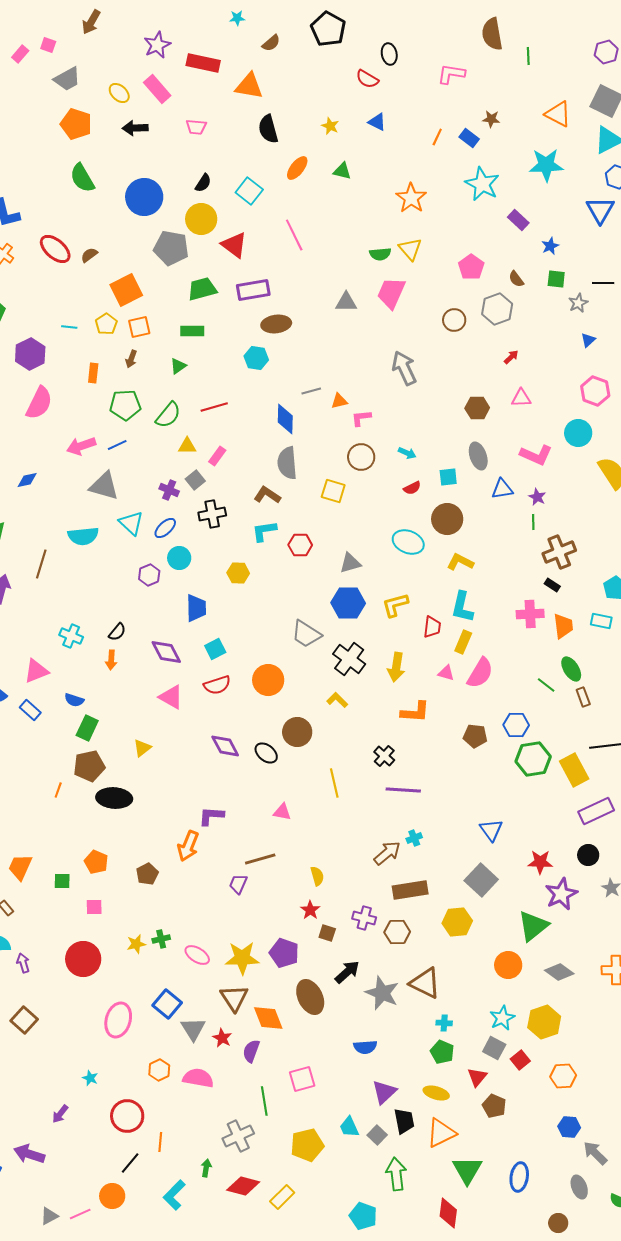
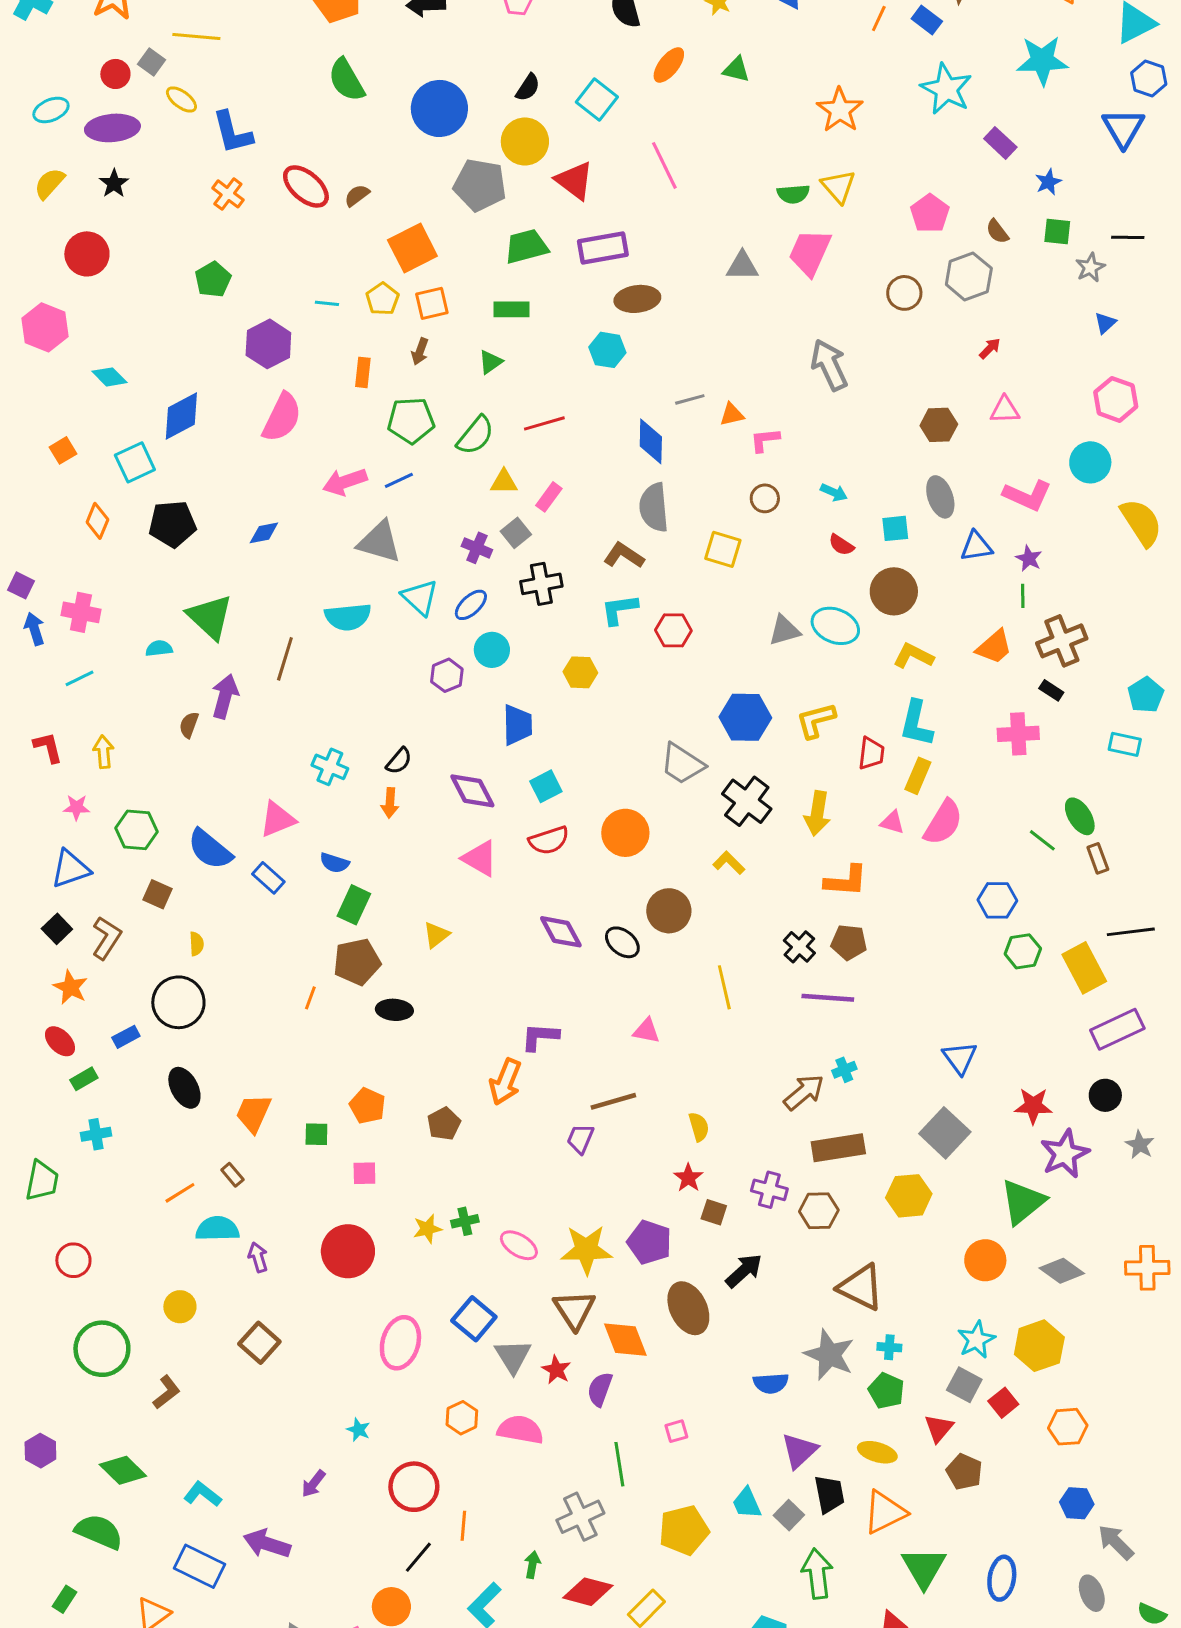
brown circle: (361, 457) -> (765, 498), size x0.7
red semicircle: (412, 488) -> (841, 545), turned 60
gray triangle: (350, 563) -> (784, 630), moved
orange trapezoid: (563, 626) -> (994, 647), moved, turned 56
brown pentagon: (475, 736) -> (849, 942), moved
green hexagon: (533, 759) -> (1023, 951), size x0.7
black ellipse: (114, 798) -> (394, 1010), size x0.7
gray star: (382, 993) -> (829, 1355), moved
pink square: (302, 1079) -> (676, 1431), size x0.6

